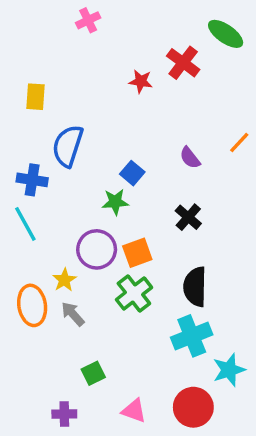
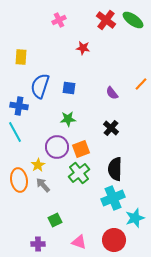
pink cross: (88, 20) -> (59, 20), moved
red cross: (183, 63) -> (106, 20), moved
blue square: (132, 173) -> (69, 88), moved, turned -32

